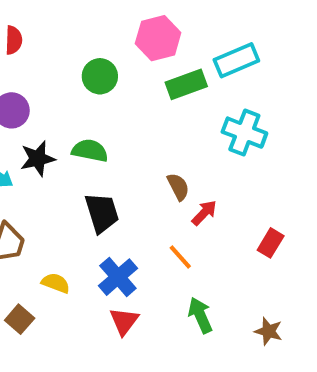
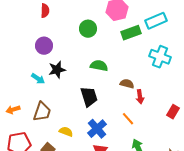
green semicircle: (90, 151) -> (99, 66), moved
brown semicircle: (178, 187) -> (127, 84), turned -48
red arrow: (204, 213) -> (140, 97), turned 128

